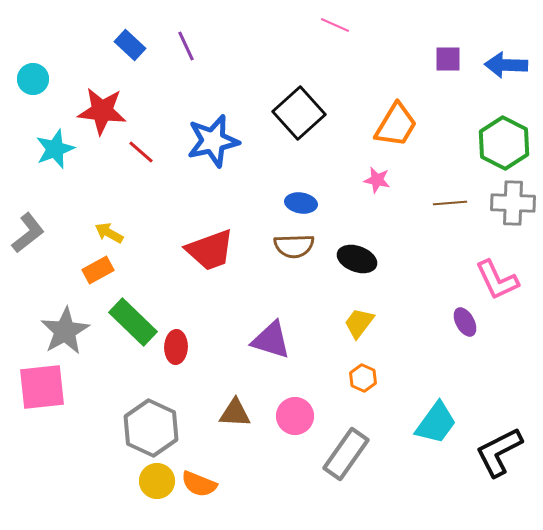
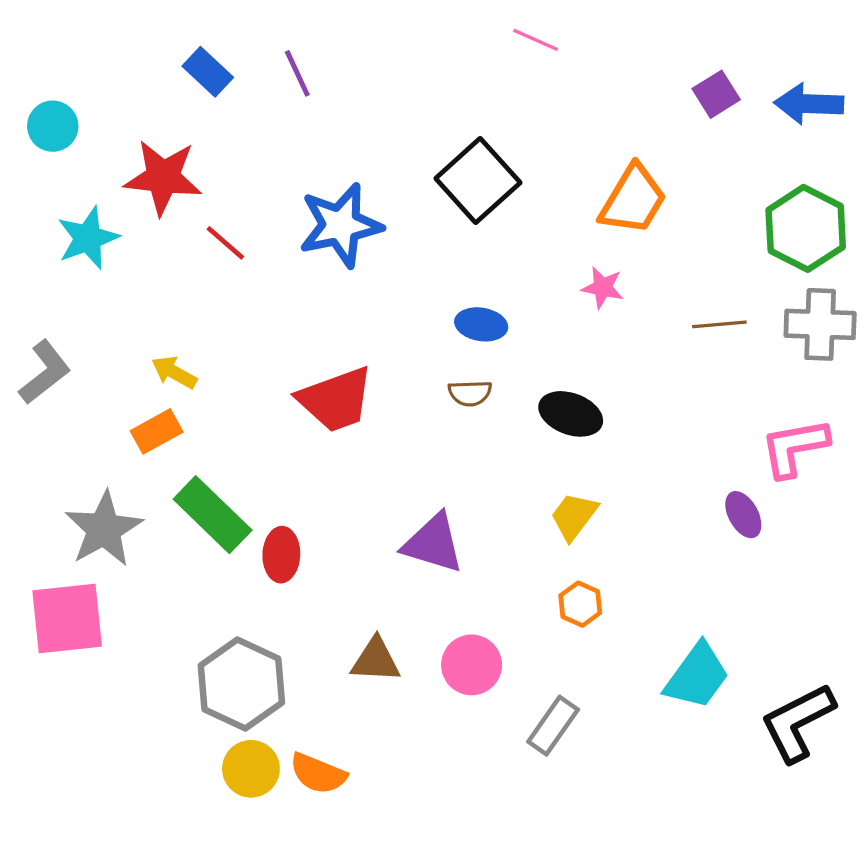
purple square: (448, 59) -> (716, 94), turned -32
brown semicircle: (294, 246) -> (470, 393), size x0.7
pink L-shape: (497, 280) -> (794, 447), turned 105
gray rectangle: (346, 454) -> (553, 726), size x0.7

